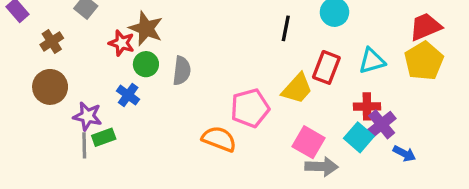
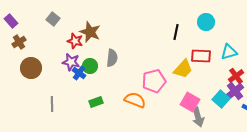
brown cross: (52, 41) -> (19, 42), moved
green circle: (146, 64) -> (90, 66), moved
red rectangle: (326, 67) -> (201, 56), turned 72
red cross: (367, 106) -> (236, 76), moved, turned -35
purple star: (87, 116) -> (71, 62), moved
green rectangle: (104, 137) -> (96, 102), moved
gray arrow: (321, 167) -> (198, 117), turned 72

